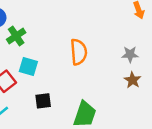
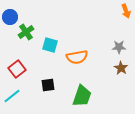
orange semicircle: (79, 52) -> (77, 57), moved, turned 85
cyan square: (28, 67) -> (50, 45), moved

